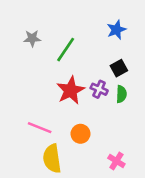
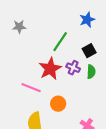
green line: (66, 50) -> (60, 42), moved
pink line: (40, 128) -> (31, 88), moved

